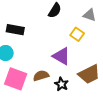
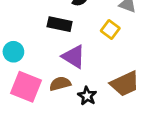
black rectangle: (15, 30) -> (60, 24), moved
purple triangle: (61, 56) -> (74, 57), moved

